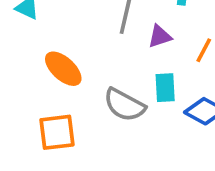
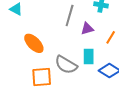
orange square: (57, 132) -> (42, 77), moved

